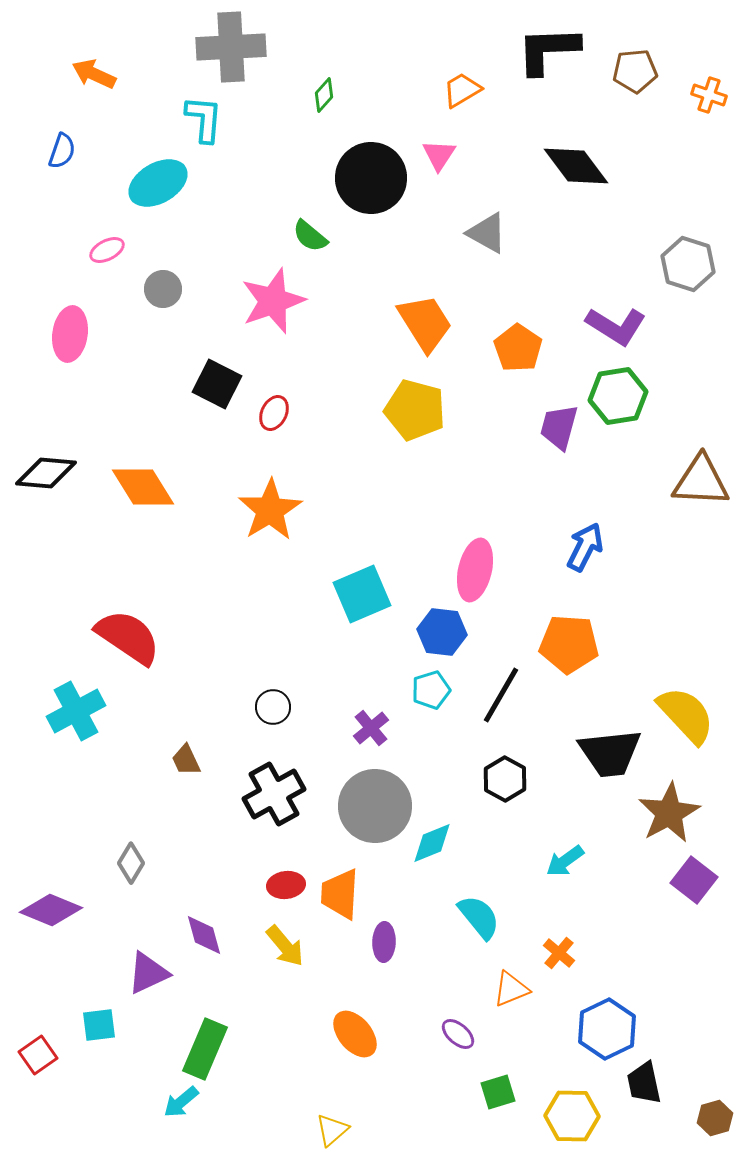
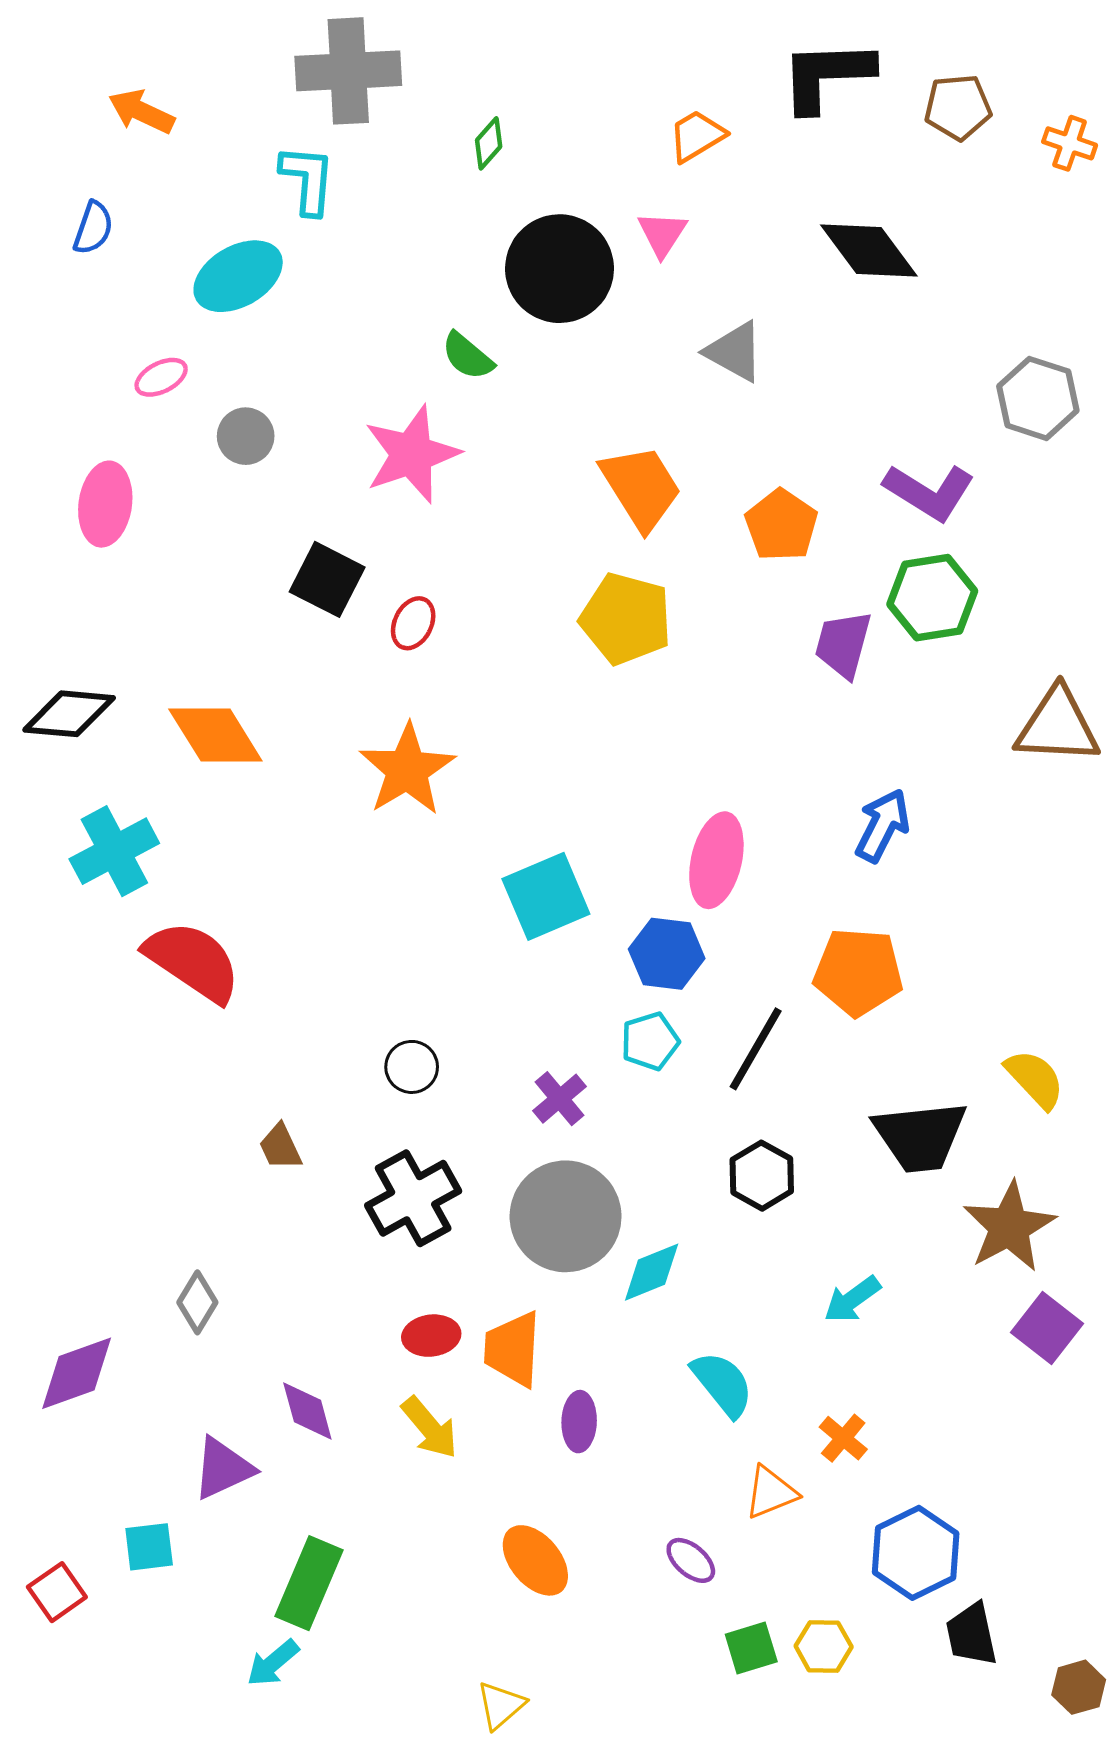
cyan cross: (76, 711) -> (114, 851), moved
yellow semicircle: (686, 715) -> (1035, 1079), size x0.7
purple diamond: (51, 910) -> (77, 1373), turned -42
yellow hexagon: (572, 1116) -> (824, 1646), moved, size x0.7

